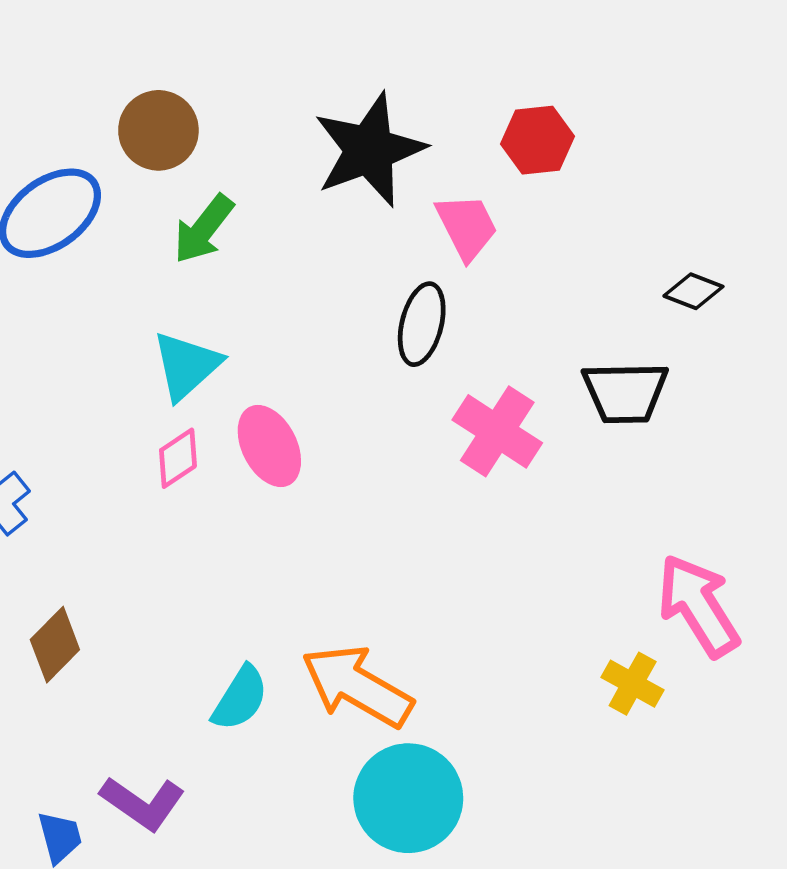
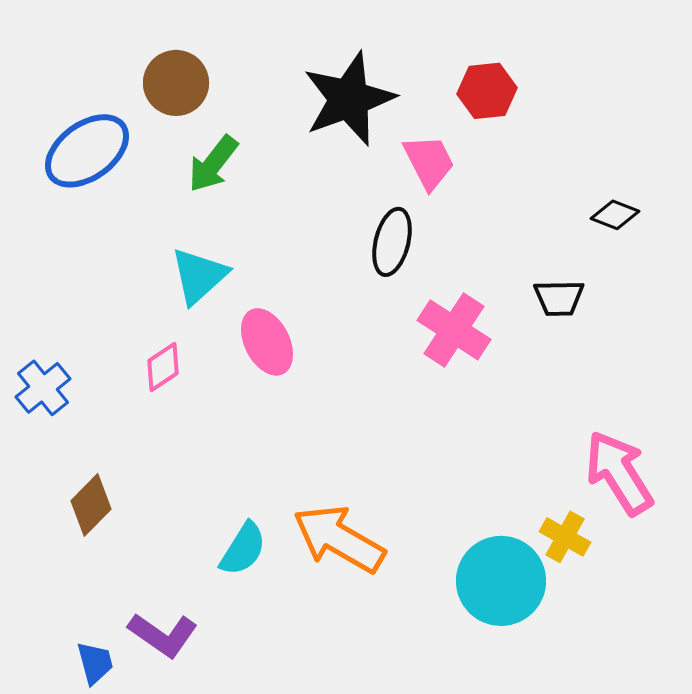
black trapezoid: (625, 392) -> (559, 298), size x0.7
pink diamond: (178, 458) -> (163, 367), moved
cyan circle: (408, 798) -> (501, 581), moved

